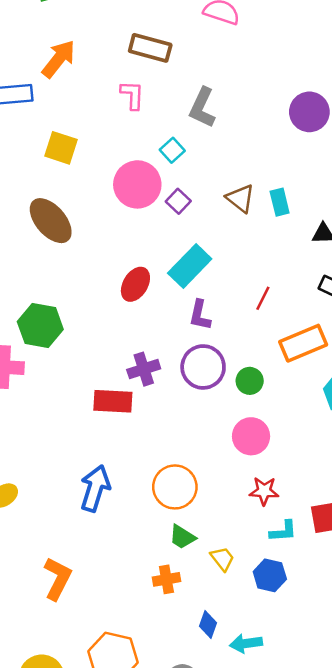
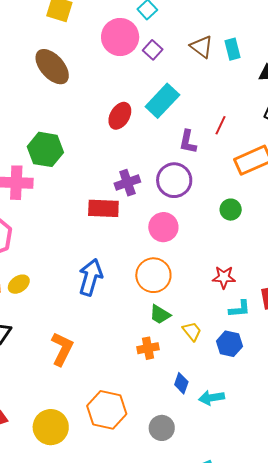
purple L-shape: (200, 315) -> (188, 142), moved
green circle: (250, 381) -> (231, 210), moved
pink circle: (251, 436) -> (163, 227), moved

